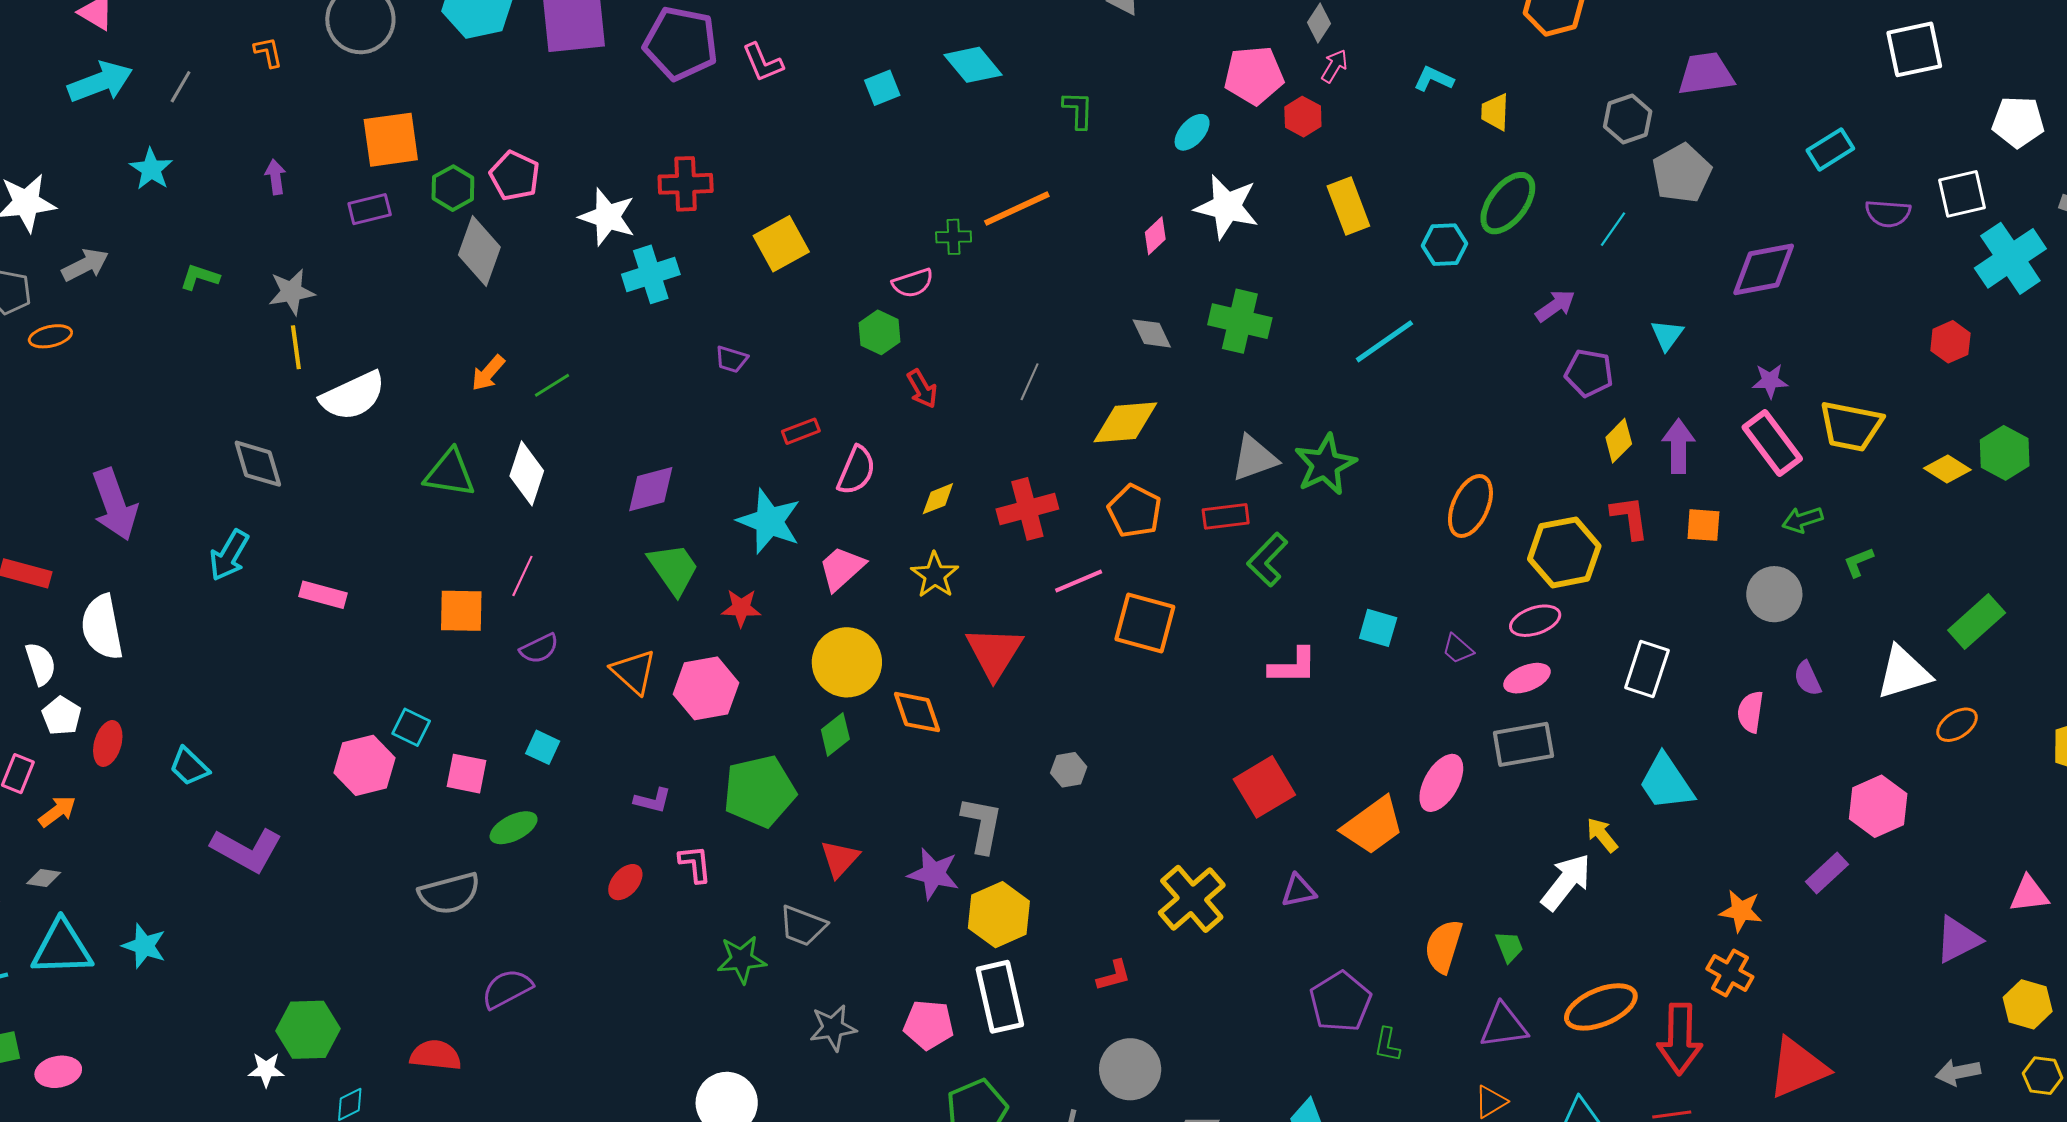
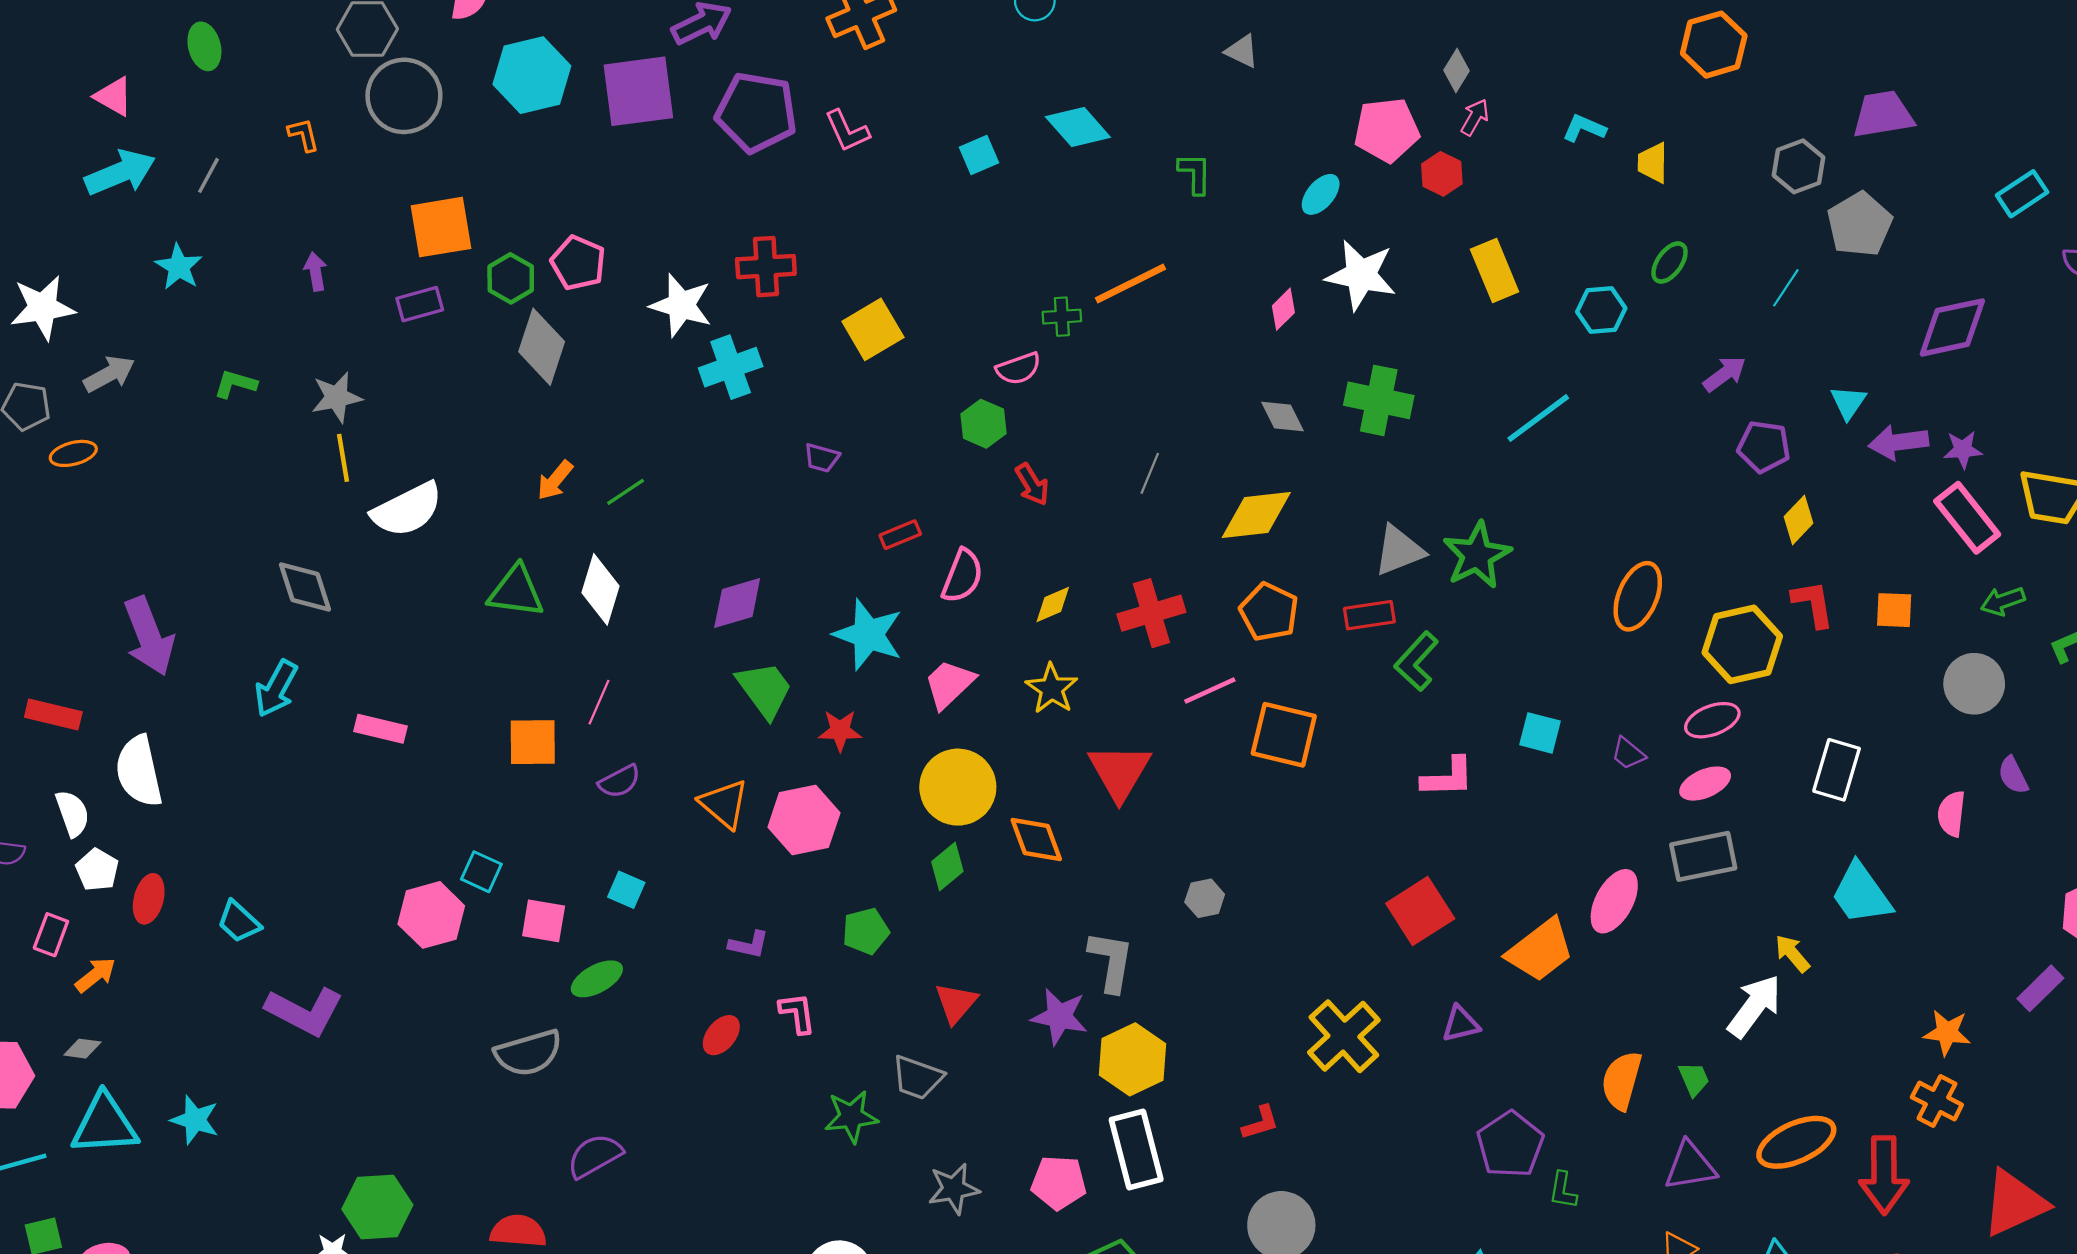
green ellipse: (1508, 203) -> (1670, 263), size x0.6
purple arrow: (1679, 446) -> (1898, 442), moved, turned -96
green pentagon: (759, 791) -> (866, 931), size x0.6

